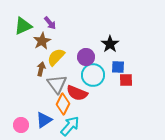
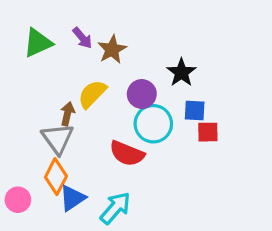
brown star: (42, 41) -> (112, 49), moved
gray triangle: (57, 84) -> (58, 139), moved
orange diamond: (63, 104) -> (56, 177), moved
pink circle: (21, 125) -> (18, 200), moved

